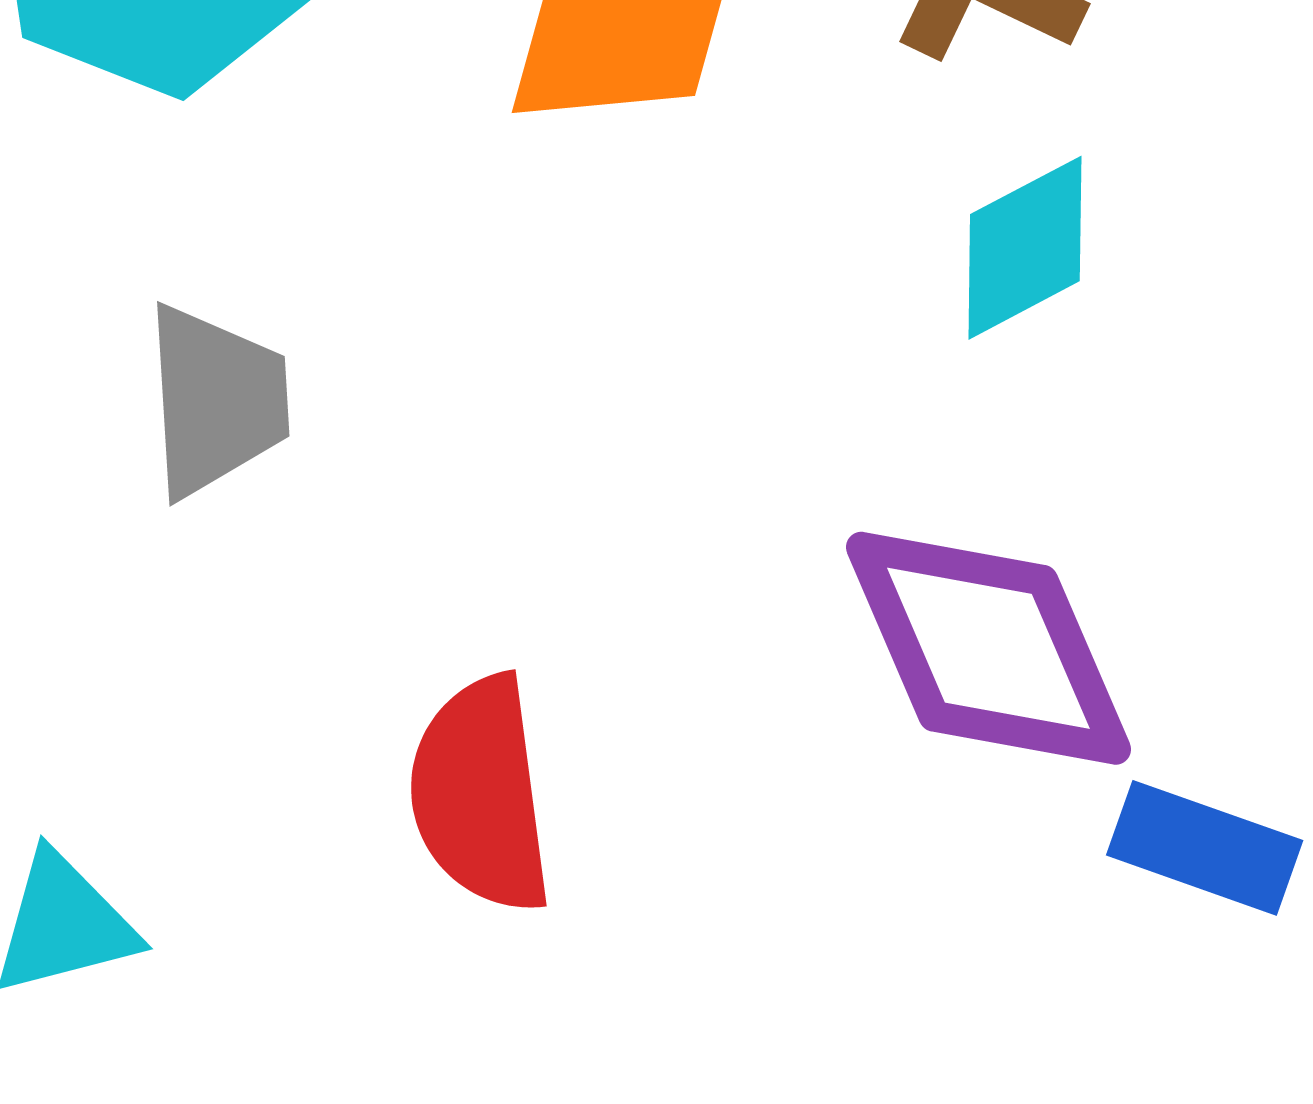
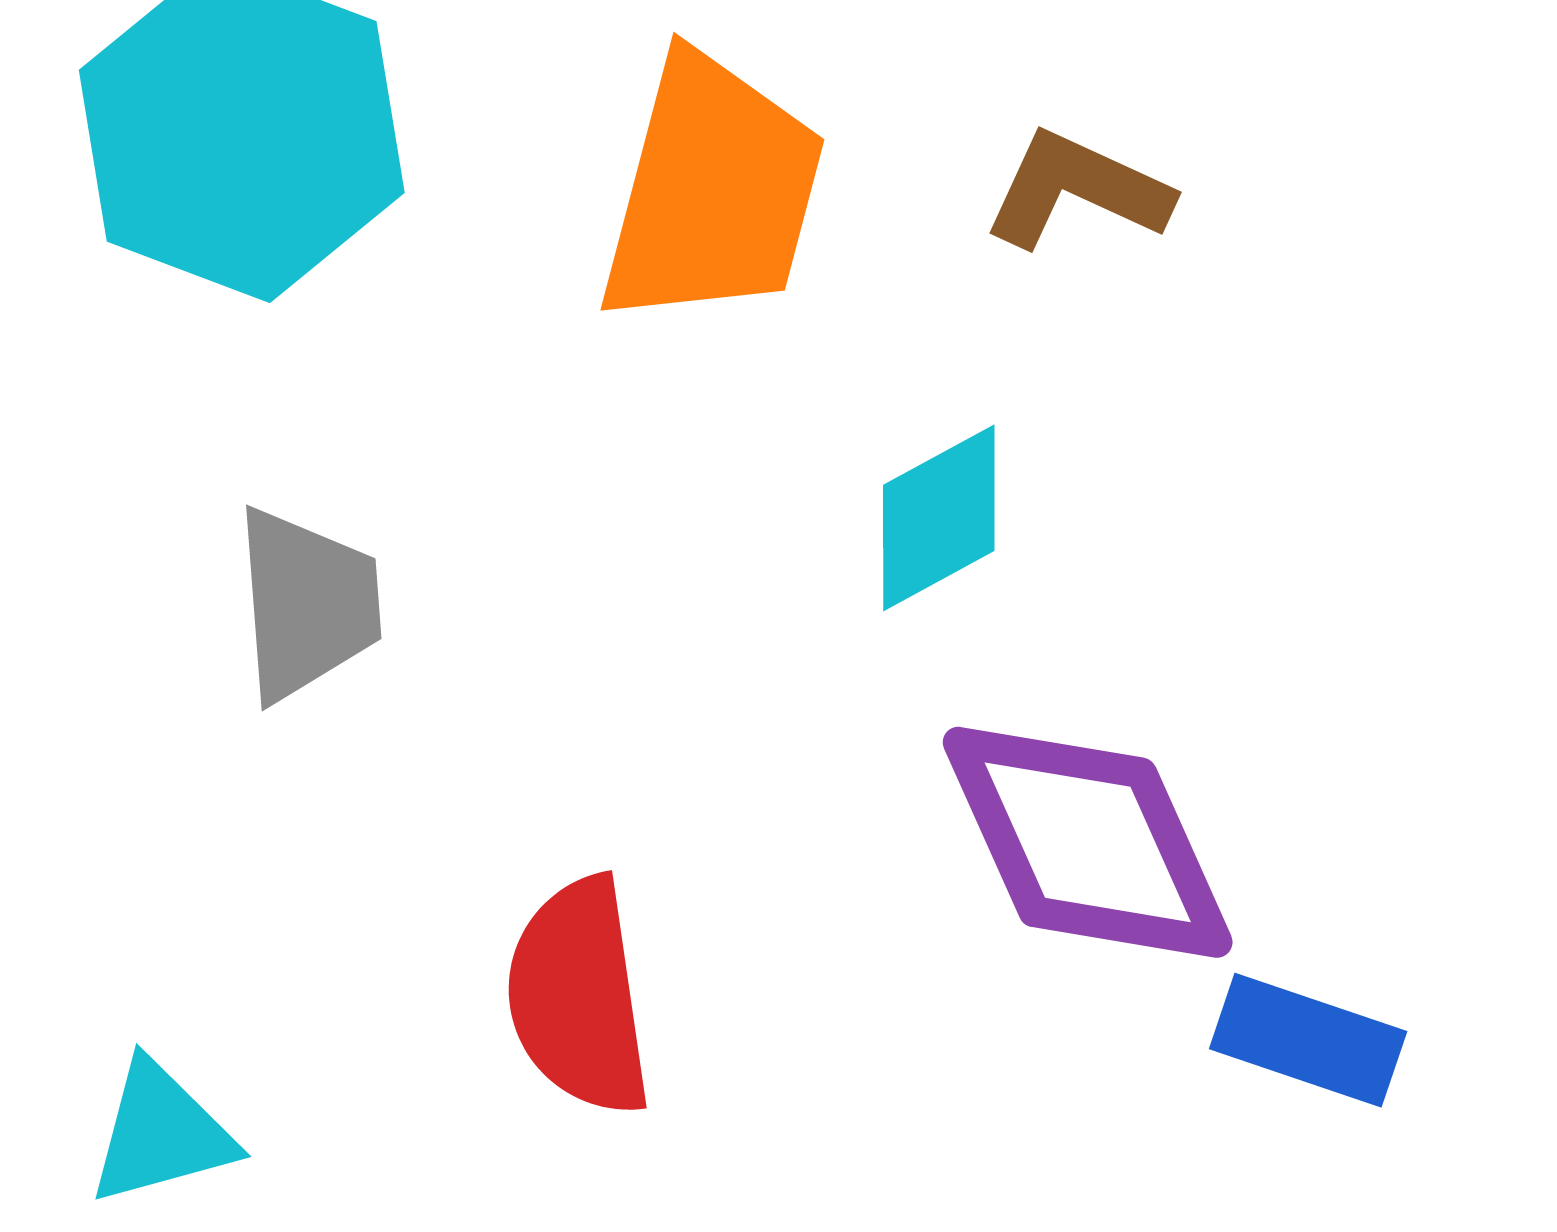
cyan diamond: (1025, 248) -> (939, 518), moved

